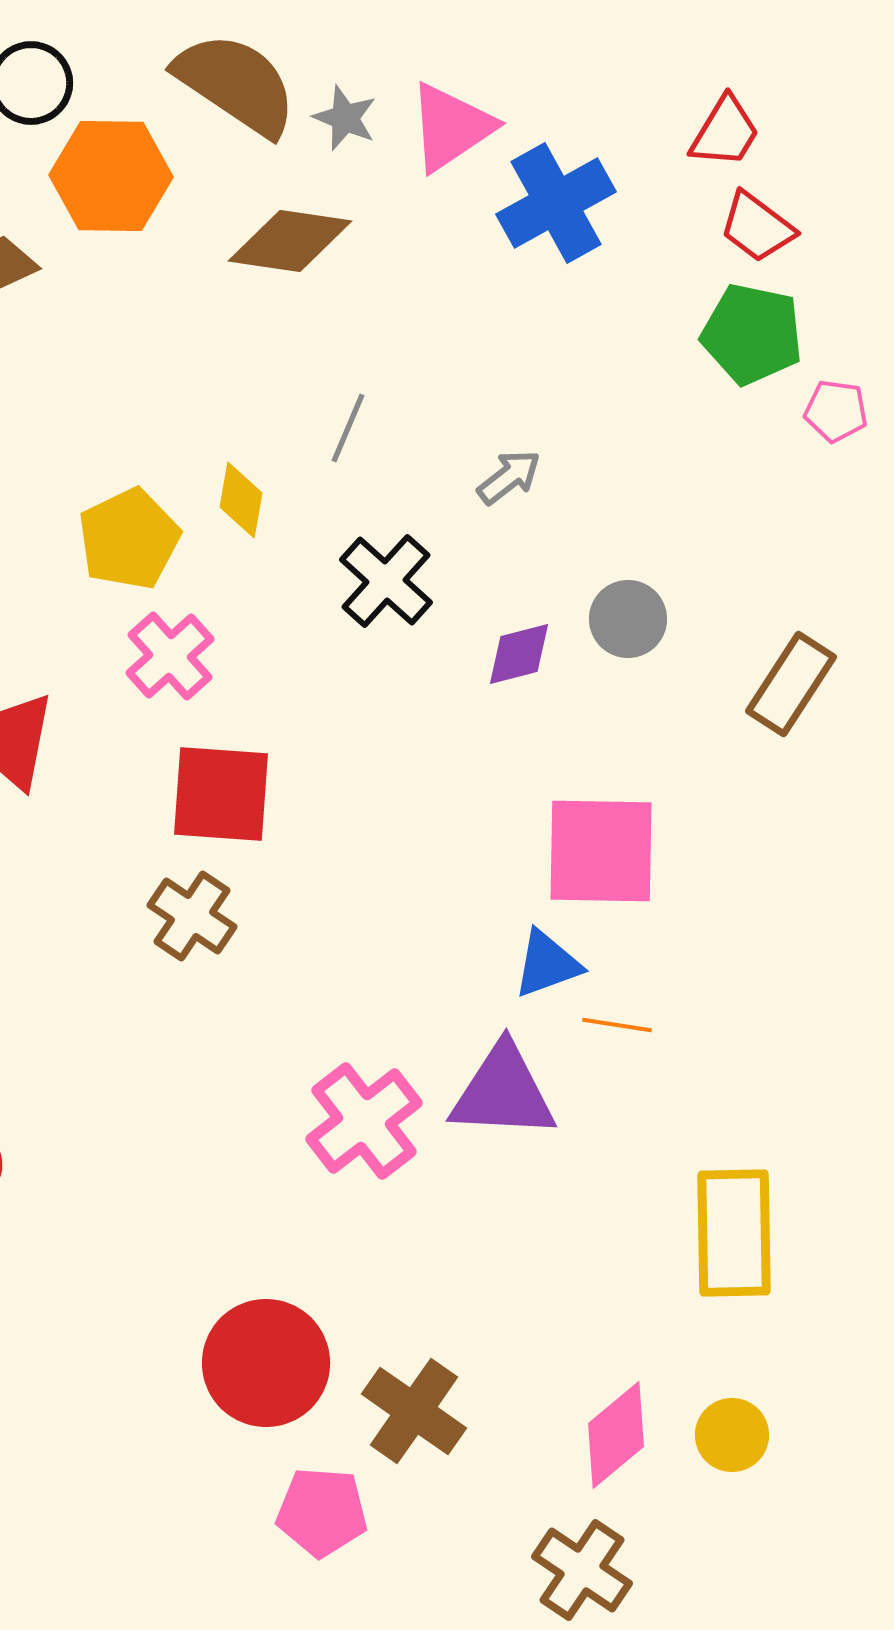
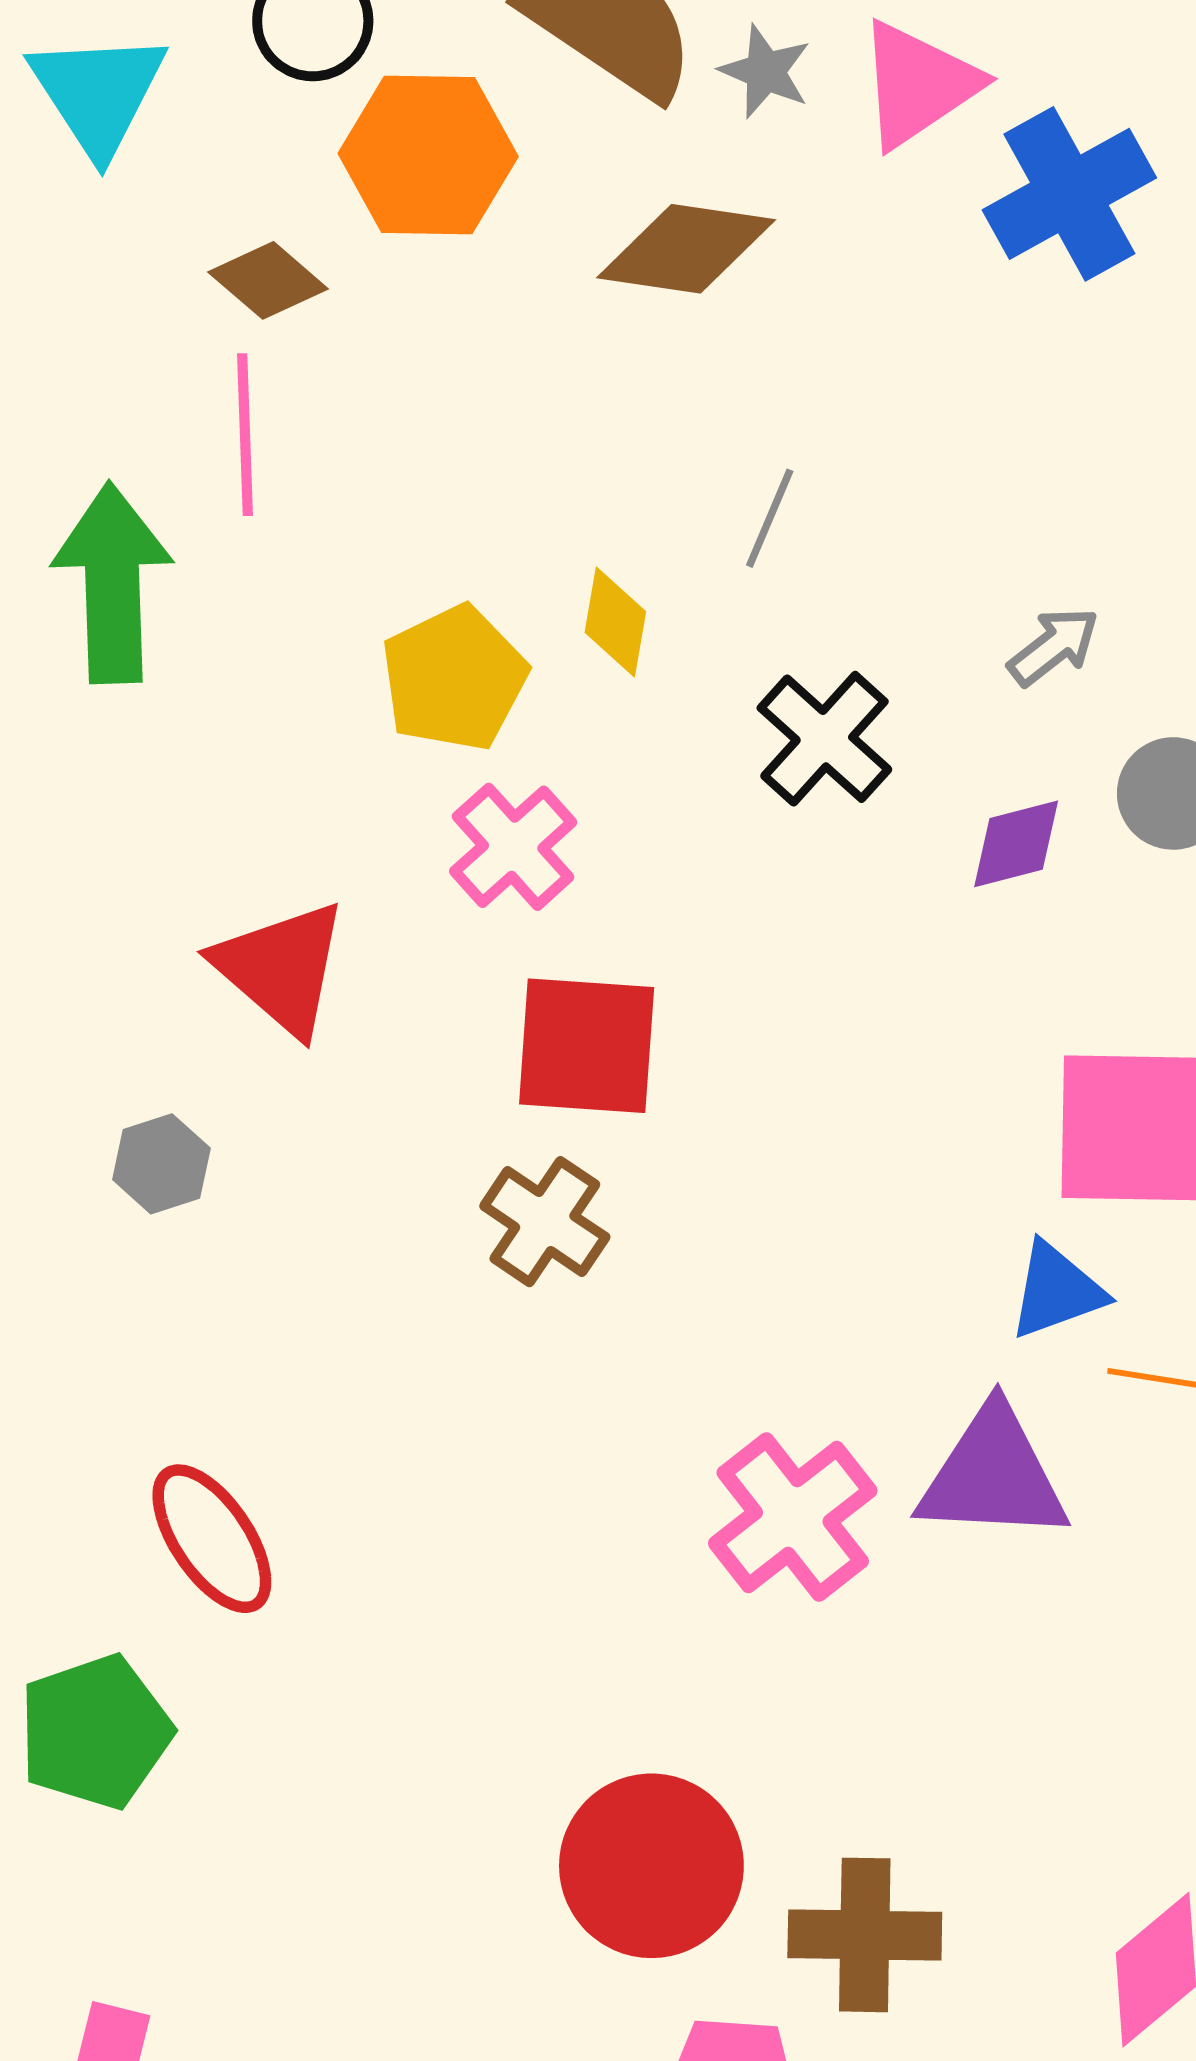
gray arrow: (509, 477) -> (1054, 646), moved
brown cross: (414, 1411) -> (865, 1935), turned -34

